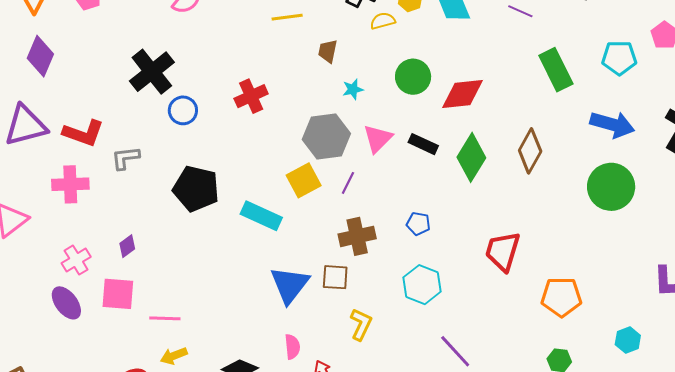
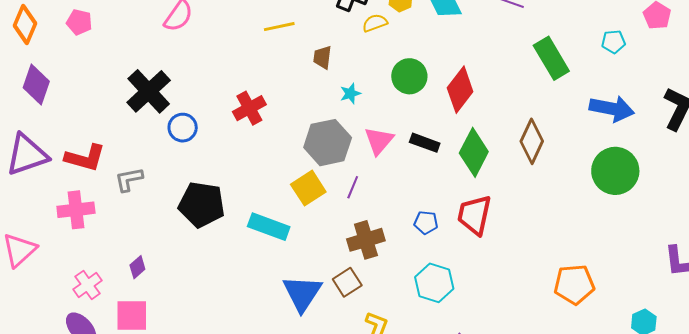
cyan pentagon: (619, 58) -> (613, 42), size x0.7
red diamond: (462, 94) -> (460, 90), turned -42
red trapezoid: (503, 251) -> (474, 215), moved
brown square: (335, 277) -> (347, 282), turned -32

